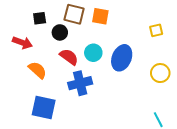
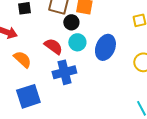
black circle: (60, 32) -> (71, 22), moved
blue square: (44, 108) -> (28, 96), turned -30

